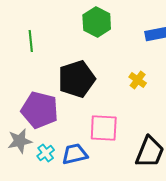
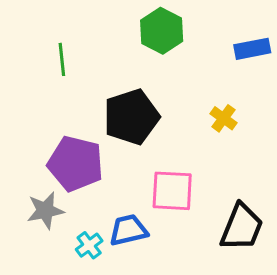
cyan cross: (46, 153) -> (89, 245), moved

